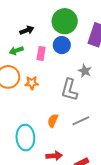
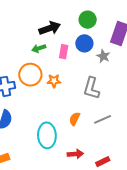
green circle: (65, 21) -> (88, 20), size x0.7
black arrow: (27, 30) -> (50, 28), size x1.5
gray star: (85, 71) -> (103, 56), moved

